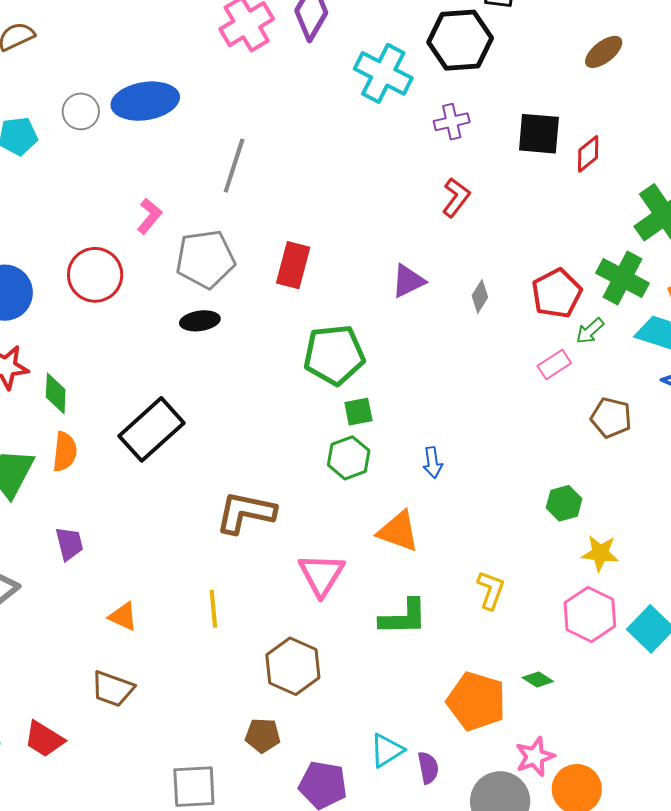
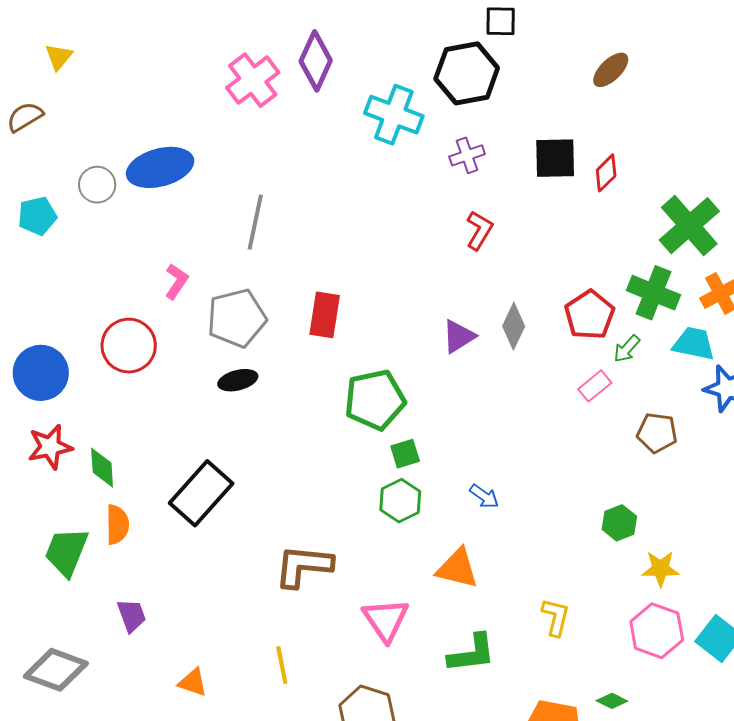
purple triangle: (408, 281) -> (459, 336), moved
gray diamond: (480, 296) -> (514, 326), size x1.4
blue arrow: (433, 463) -> (484, 496), turned -40

